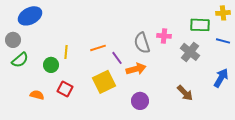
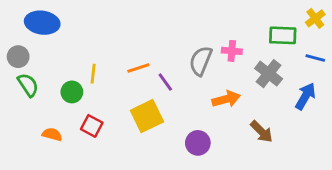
yellow cross: (223, 13) -> (315, 18), turned -32
blue ellipse: (30, 16) -> (42, 23), turned 35
gray semicircle: (142, 43) -> (201, 61), turned 40
green semicircle: (20, 60) -> (28, 85), turned -84
orange arrow: (136, 69) -> (226, 99), moved
blue arrow: (221, 78) -> (305, 96), moved

